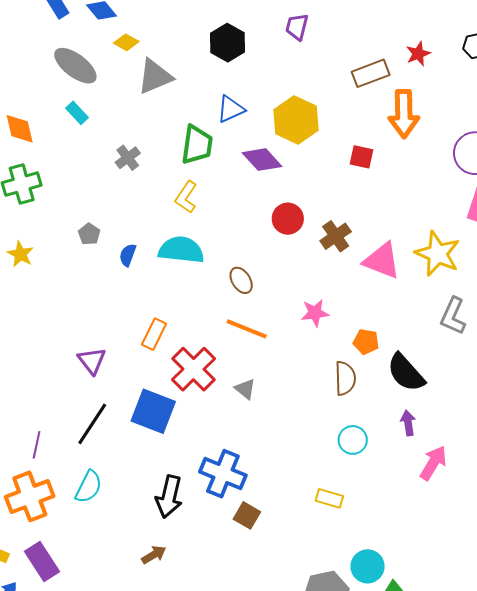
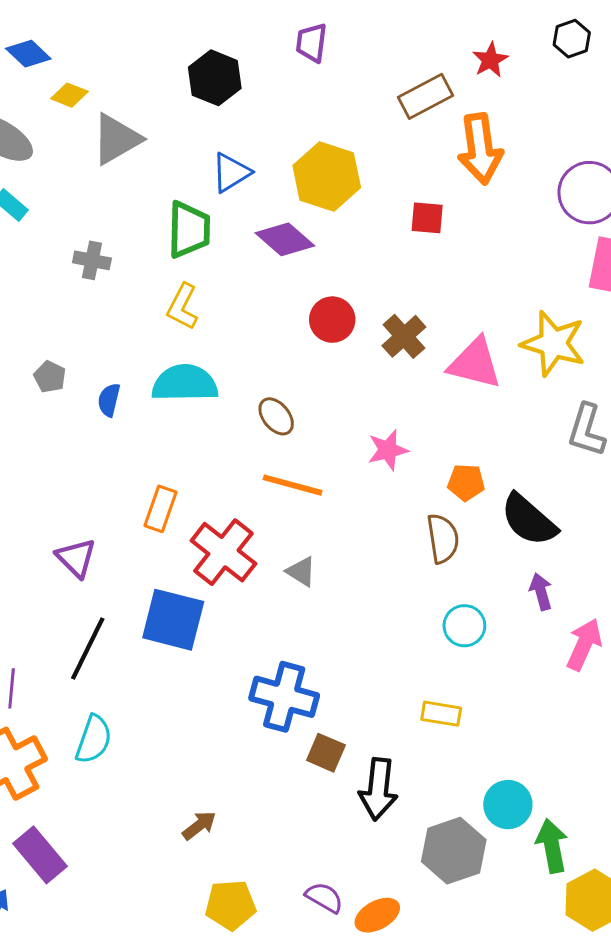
gray cross: (128, 158) -> (92, 260), turned -35
black arrow: (169, 497) -> (378, 789), moved

